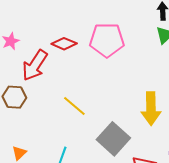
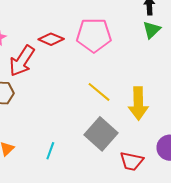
yellow line: (74, 106) -> (99, 92), moved

